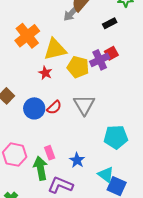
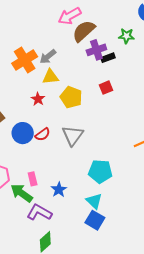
gray arrow: (71, 13) -> (48, 57), moved
yellow triangle: (55, 49) -> (51, 77), size x0.7
purple cross: (100, 60) -> (96, 50), moved
green arrow: (40, 168) -> (22, 193), turned -50
cyan triangle: (106, 175) -> (94, 201), moved

